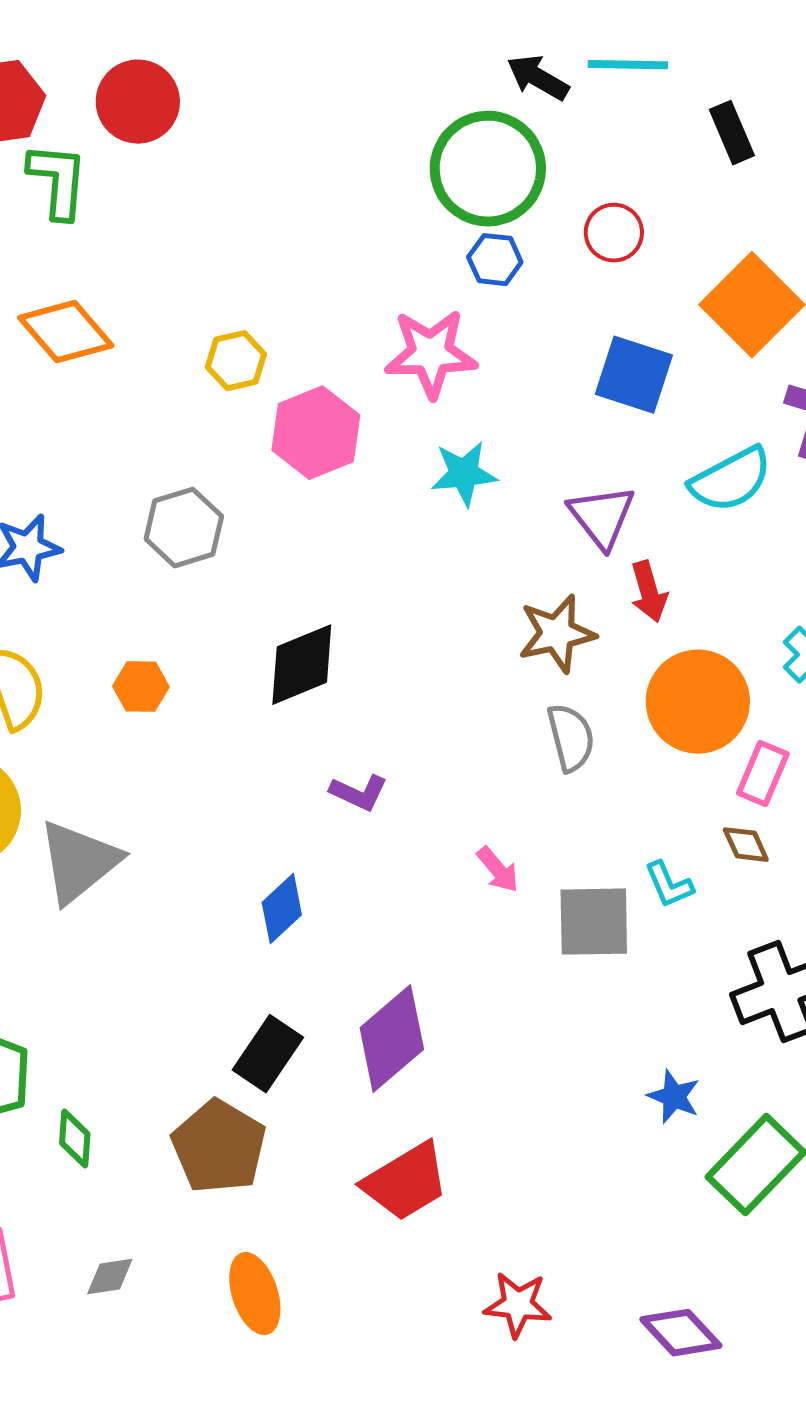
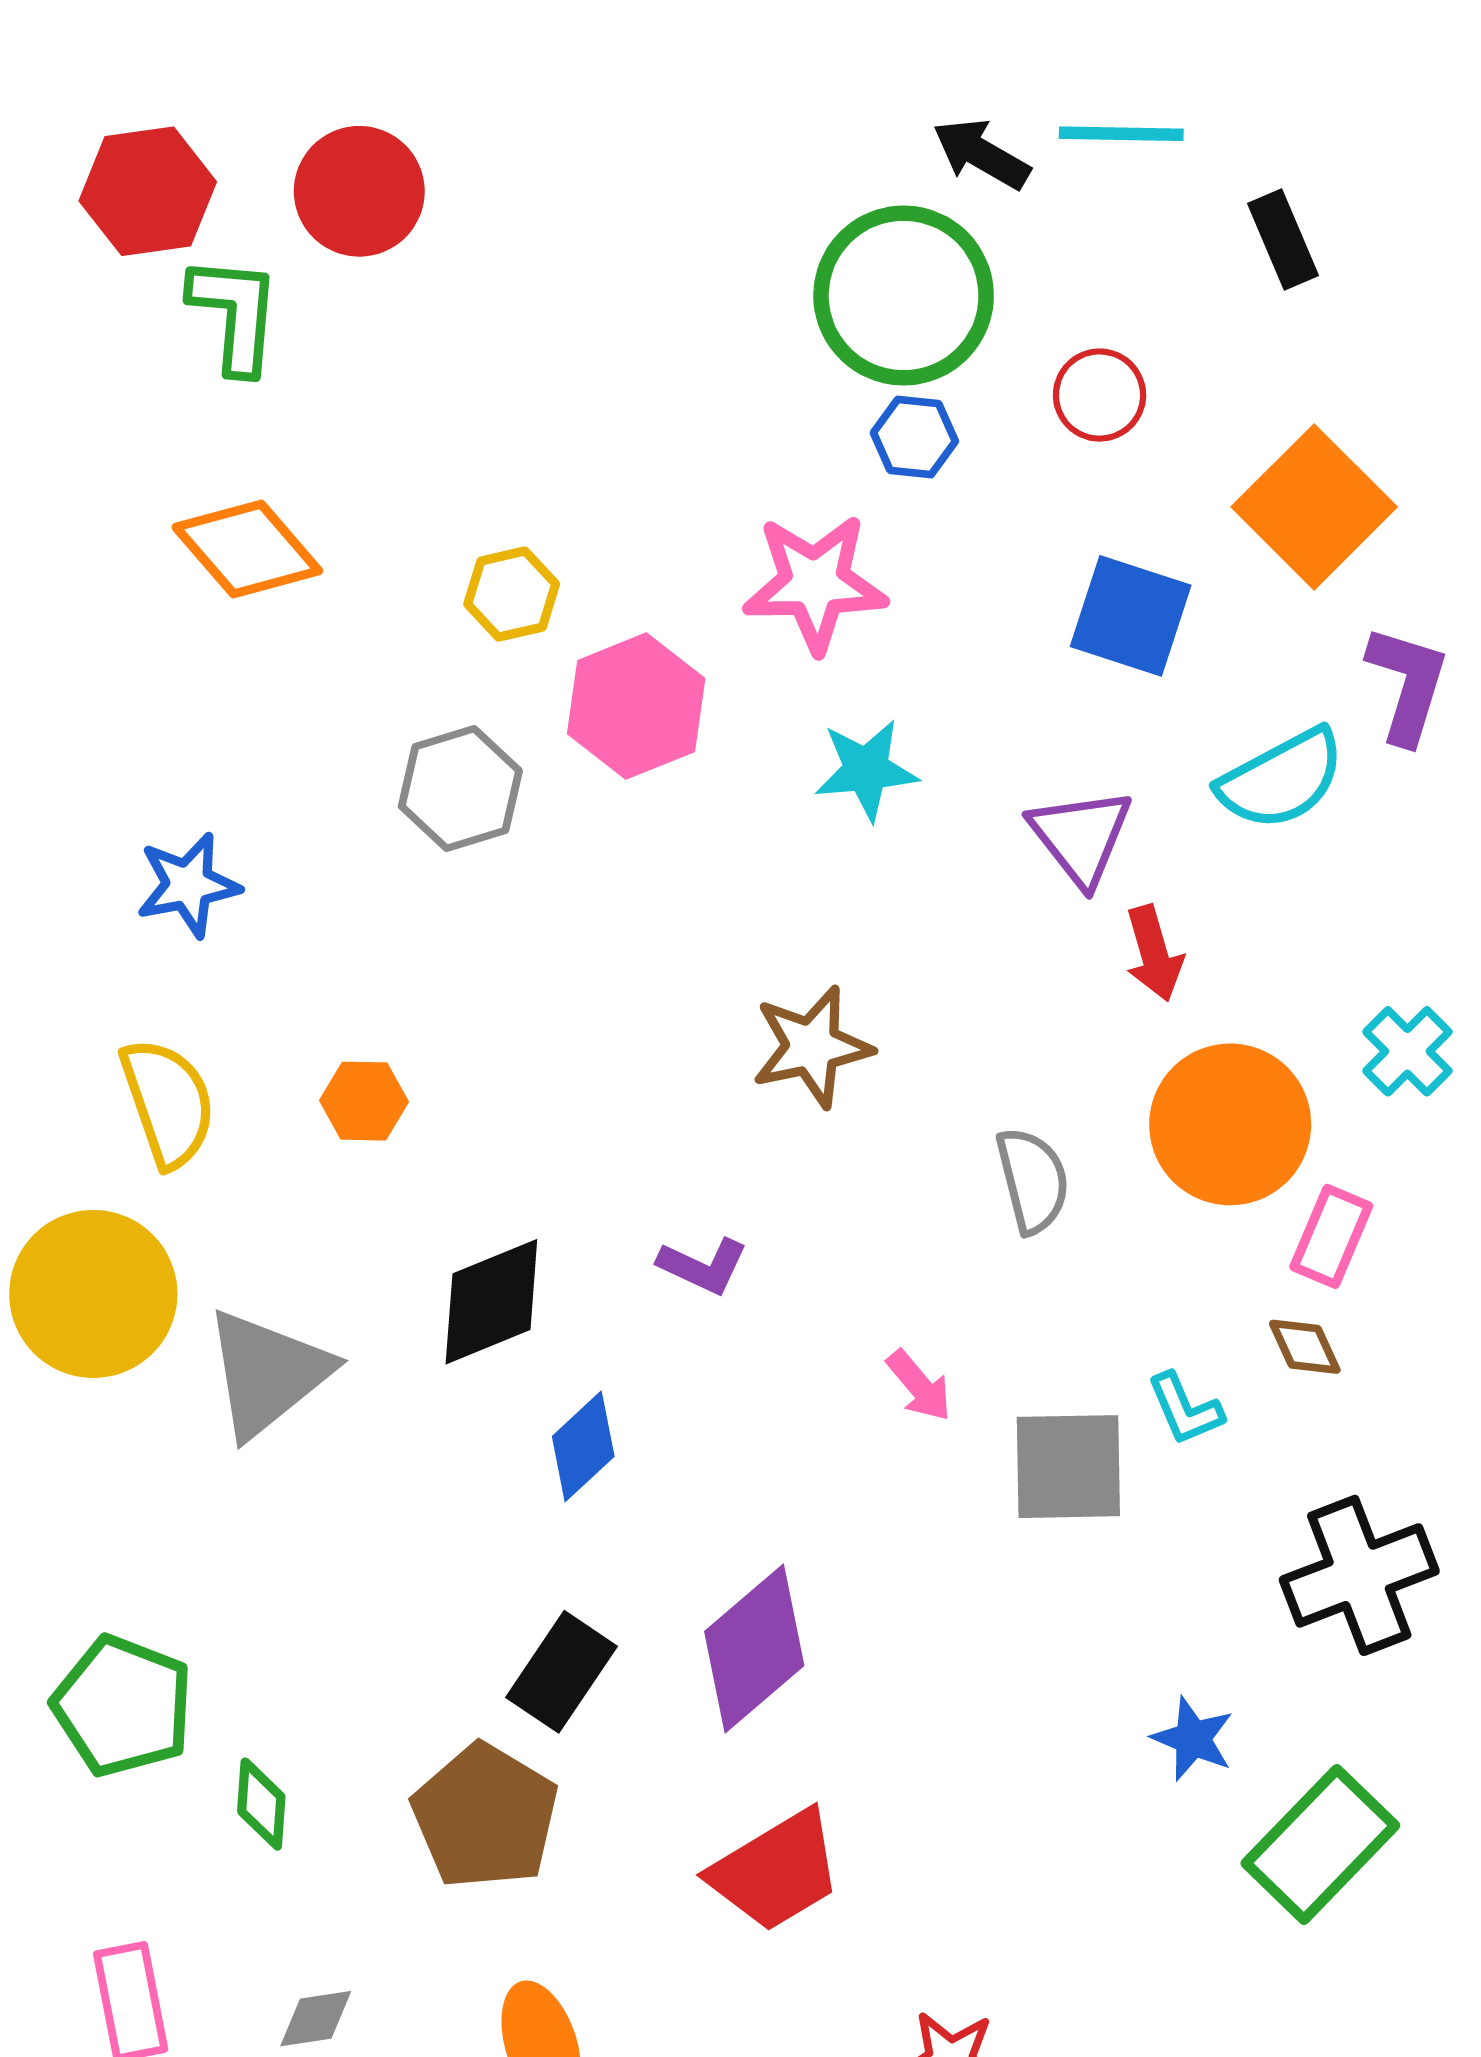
gray hexagon: (184, 528) -> (460, 788), moved
brown star: (557, 634) -> (812, 1047), moved
black diamond: (302, 665) -> (491, 1302), moved

